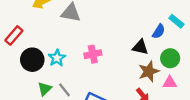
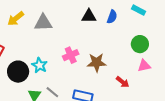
blue semicircle: (159, 31) -> (112, 17), moved
black triangle: (140, 47) -> (89, 16), moved
brown star: (149, 71) -> (97, 63), moved, turned 30

